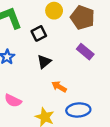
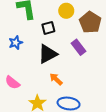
purple rectangle: (85, 52) -> (78, 47), moved
black triangle: (44, 62) -> (48, 54), size x1.5

